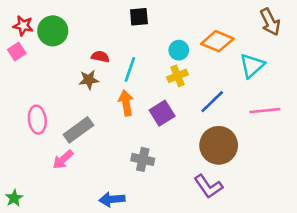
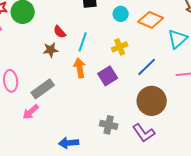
cyan circle: (179, 50) -> (121, 14), moved
red semicircle: (100, 57) -> (60, 32), turned -144
gray cross: (143, 159) -> (109, 125), moved

